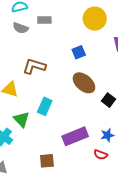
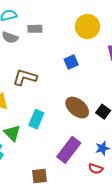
brown ellipse: (84, 83) -> (77, 108), moved
purple rectangle: (75, 136) -> (69, 150), turned -30

